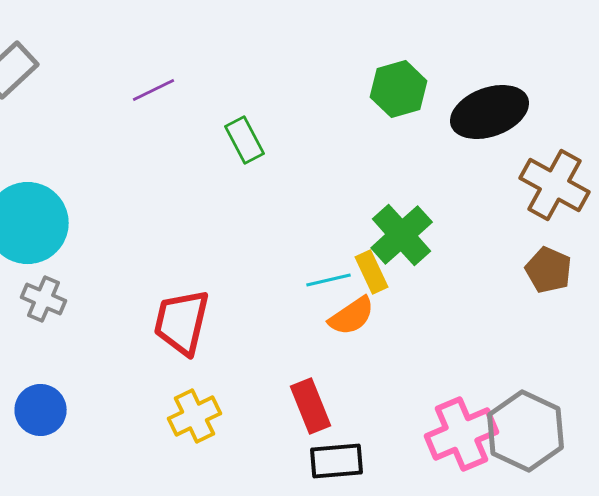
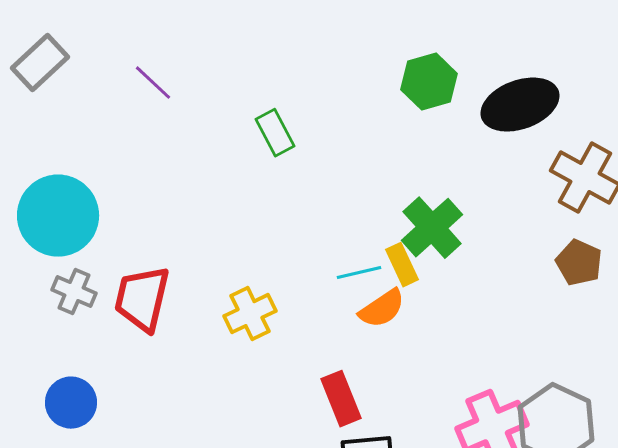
purple line: (154, 90) -> (153, 83), moved, turned 69
red trapezoid: (182, 322) -> (142, 299), moved
yellow cross: (195, 416) -> (250, 314), moved

